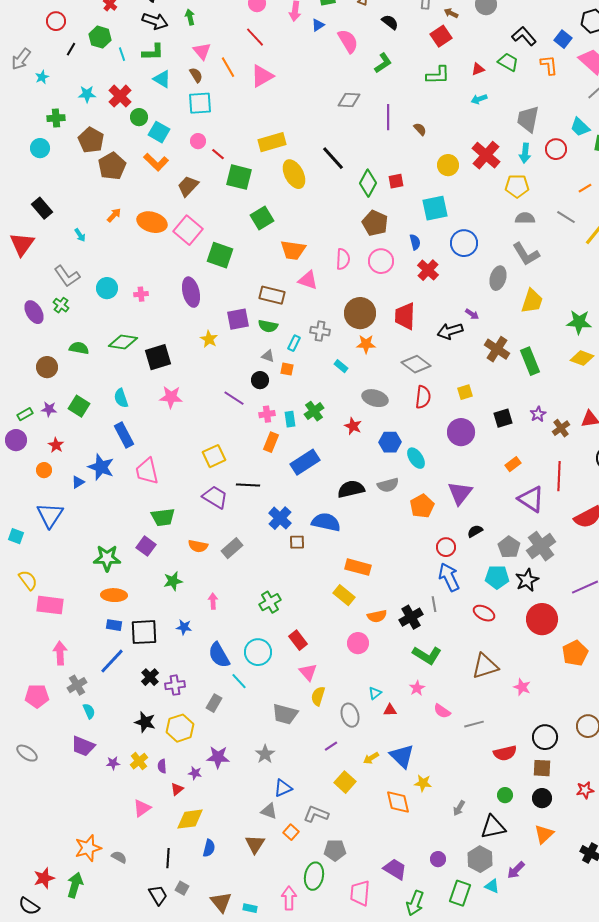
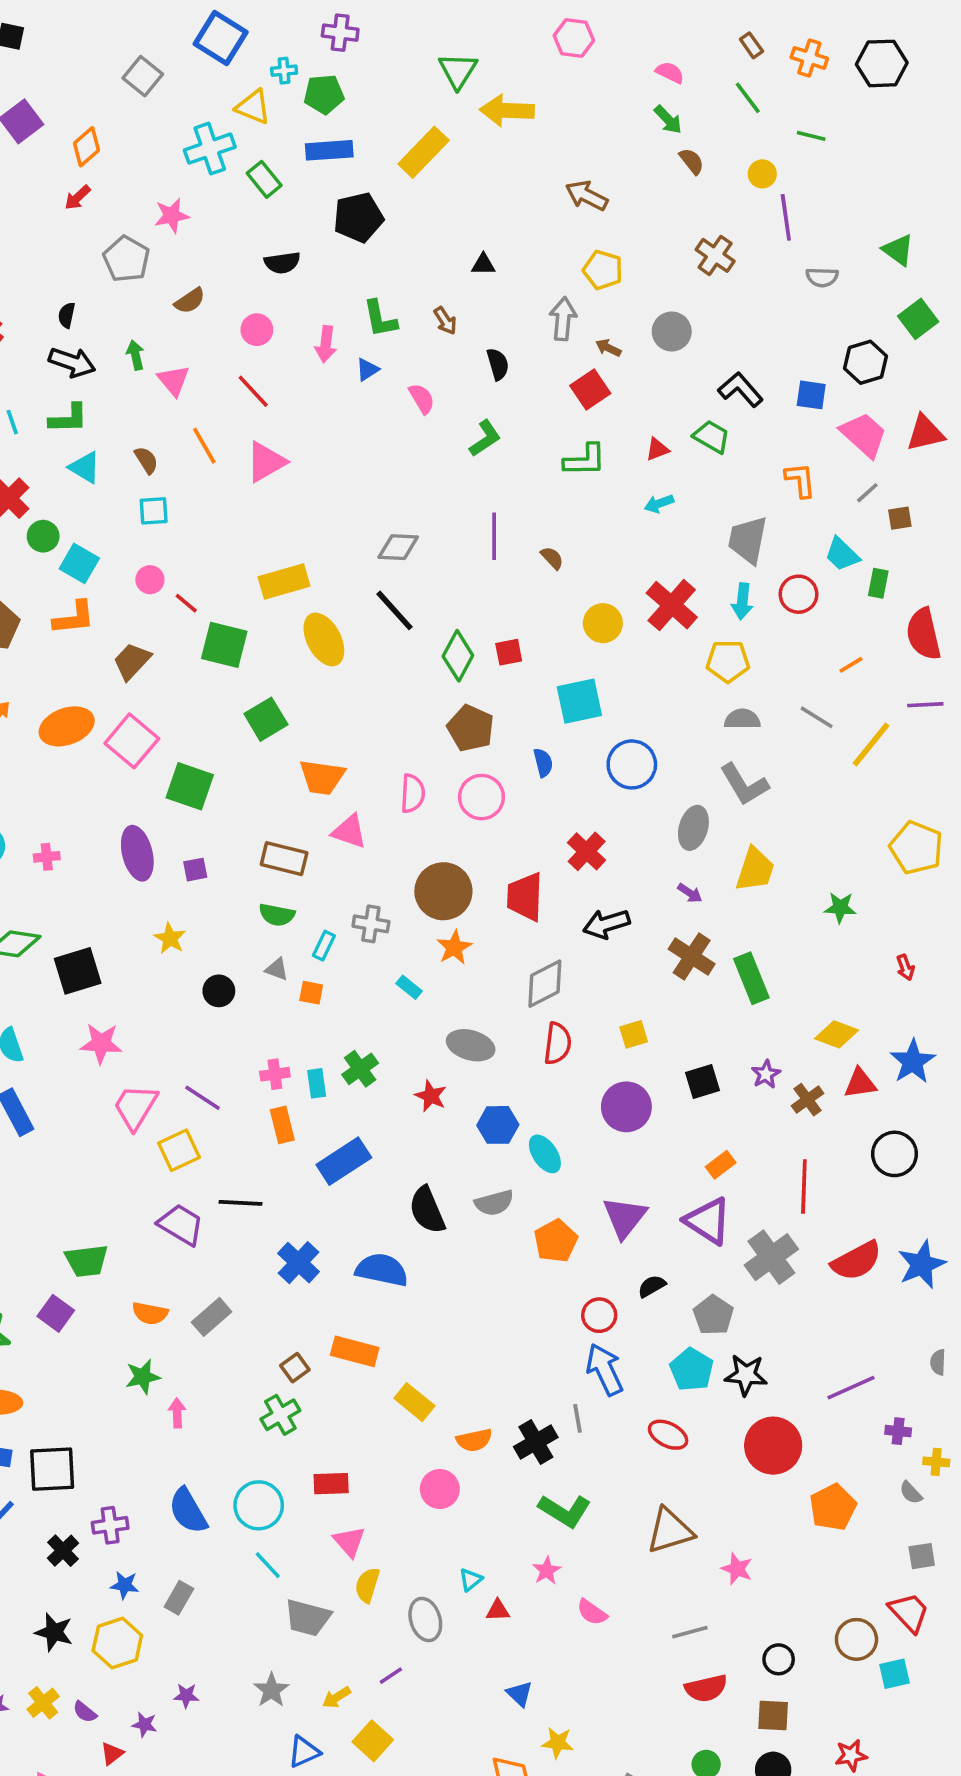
black semicircle: (390, 22) -> (498, 364), turned 36
blue square: (563, 39) -> (811, 395), turned -30
pink semicircle: (348, 41) -> (422, 399), size x0.7
pink triangle: (202, 51) -> (174, 380), moved
orange L-shape: (549, 65) -> (800, 480), moved
gray diamond: (349, 100) -> (398, 547), moved
cyan square: (200, 103) -> (154, 511), size x0.7
orange L-shape: (156, 162) -> (74, 618), turned -50
orange ellipse: (152, 222) -> (67, 726), turned -36
red cross: (428, 270) -> (587, 851), moved
purple arrow: (472, 314) -> (690, 893), moved
purple square: (238, 319) -> (195, 870), moved, size x0.6
green star: (579, 322) -> (840, 908), size x0.7
orange star: (366, 344) -> (454, 947), turned -30
yellow diamond: (582, 358) -> (837, 1034), moved
gray diamond: (416, 364) -> (545, 984), turned -64
black circle: (260, 380) -> (219, 991), moved
purple line: (234, 398) -> (203, 1098), moved
orange rectangle: (271, 442) -> (282, 1125), turned -36
pink trapezoid: (147, 471) -> (135, 1107), moved, turned 44
black semicircle: (351, 489) -> (427, 1210), turned -100
purple triangle: (531, 499) -> (708, 1221), moved
brown square: (297, 542) -> (295, 1368), moved, turned -35
gray cross: (541, 546) -> (771, 1257), moved
orange rectangle: (358, 567) -> (355, 1351), moved
cyan pentagon: (497, 577) -> (692, 1369), turned 30
black star: (527, 580) -> (746, 1375), turned 30
green star: (173, 581) -> (143, 1377), moved
blue star: (184, 627) -> (125, 1585), moved
red rectangle: (298, 640) -> (331, 1484), turned -54
cyan line: (239, 681) -> (268, 1565), moved
purple cross: (175, 685) -> (110, 1525), moved
gray line: (474, 724) -> (690, 1632), moved
black circle: (545, 737) -> (779, 1659), size x0.7
blue triangle: (402, 756) -> (520, 1694), size x0.6
purple star: (218, 757) -> (186, 1696), size x0.6
yellow arrow: (371, 758) -> (337, 1697), moved
purple semicircle: (162, 766) -> (85, 1712), turned -48
yellow square: (345, 782) -> (373, 1741), moved

